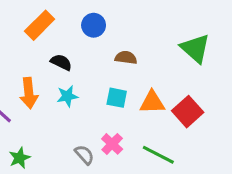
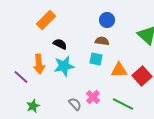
blue circle: (94, 25) -> (107, 20), moved
cyan star: (67, 96) -> (64, 66), size x1.5
cyan square: (117, 98) -> (96, 59), moved

